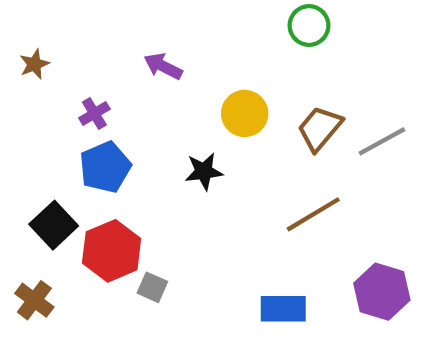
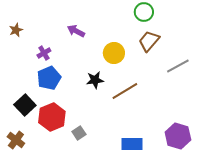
brown trapezoid: (320, 129) -> (149, 41), moved
brown line: (313, 214) -> (125, 91), moved
gray square: (152, 287) -> (79, 133), moved, turned 32

